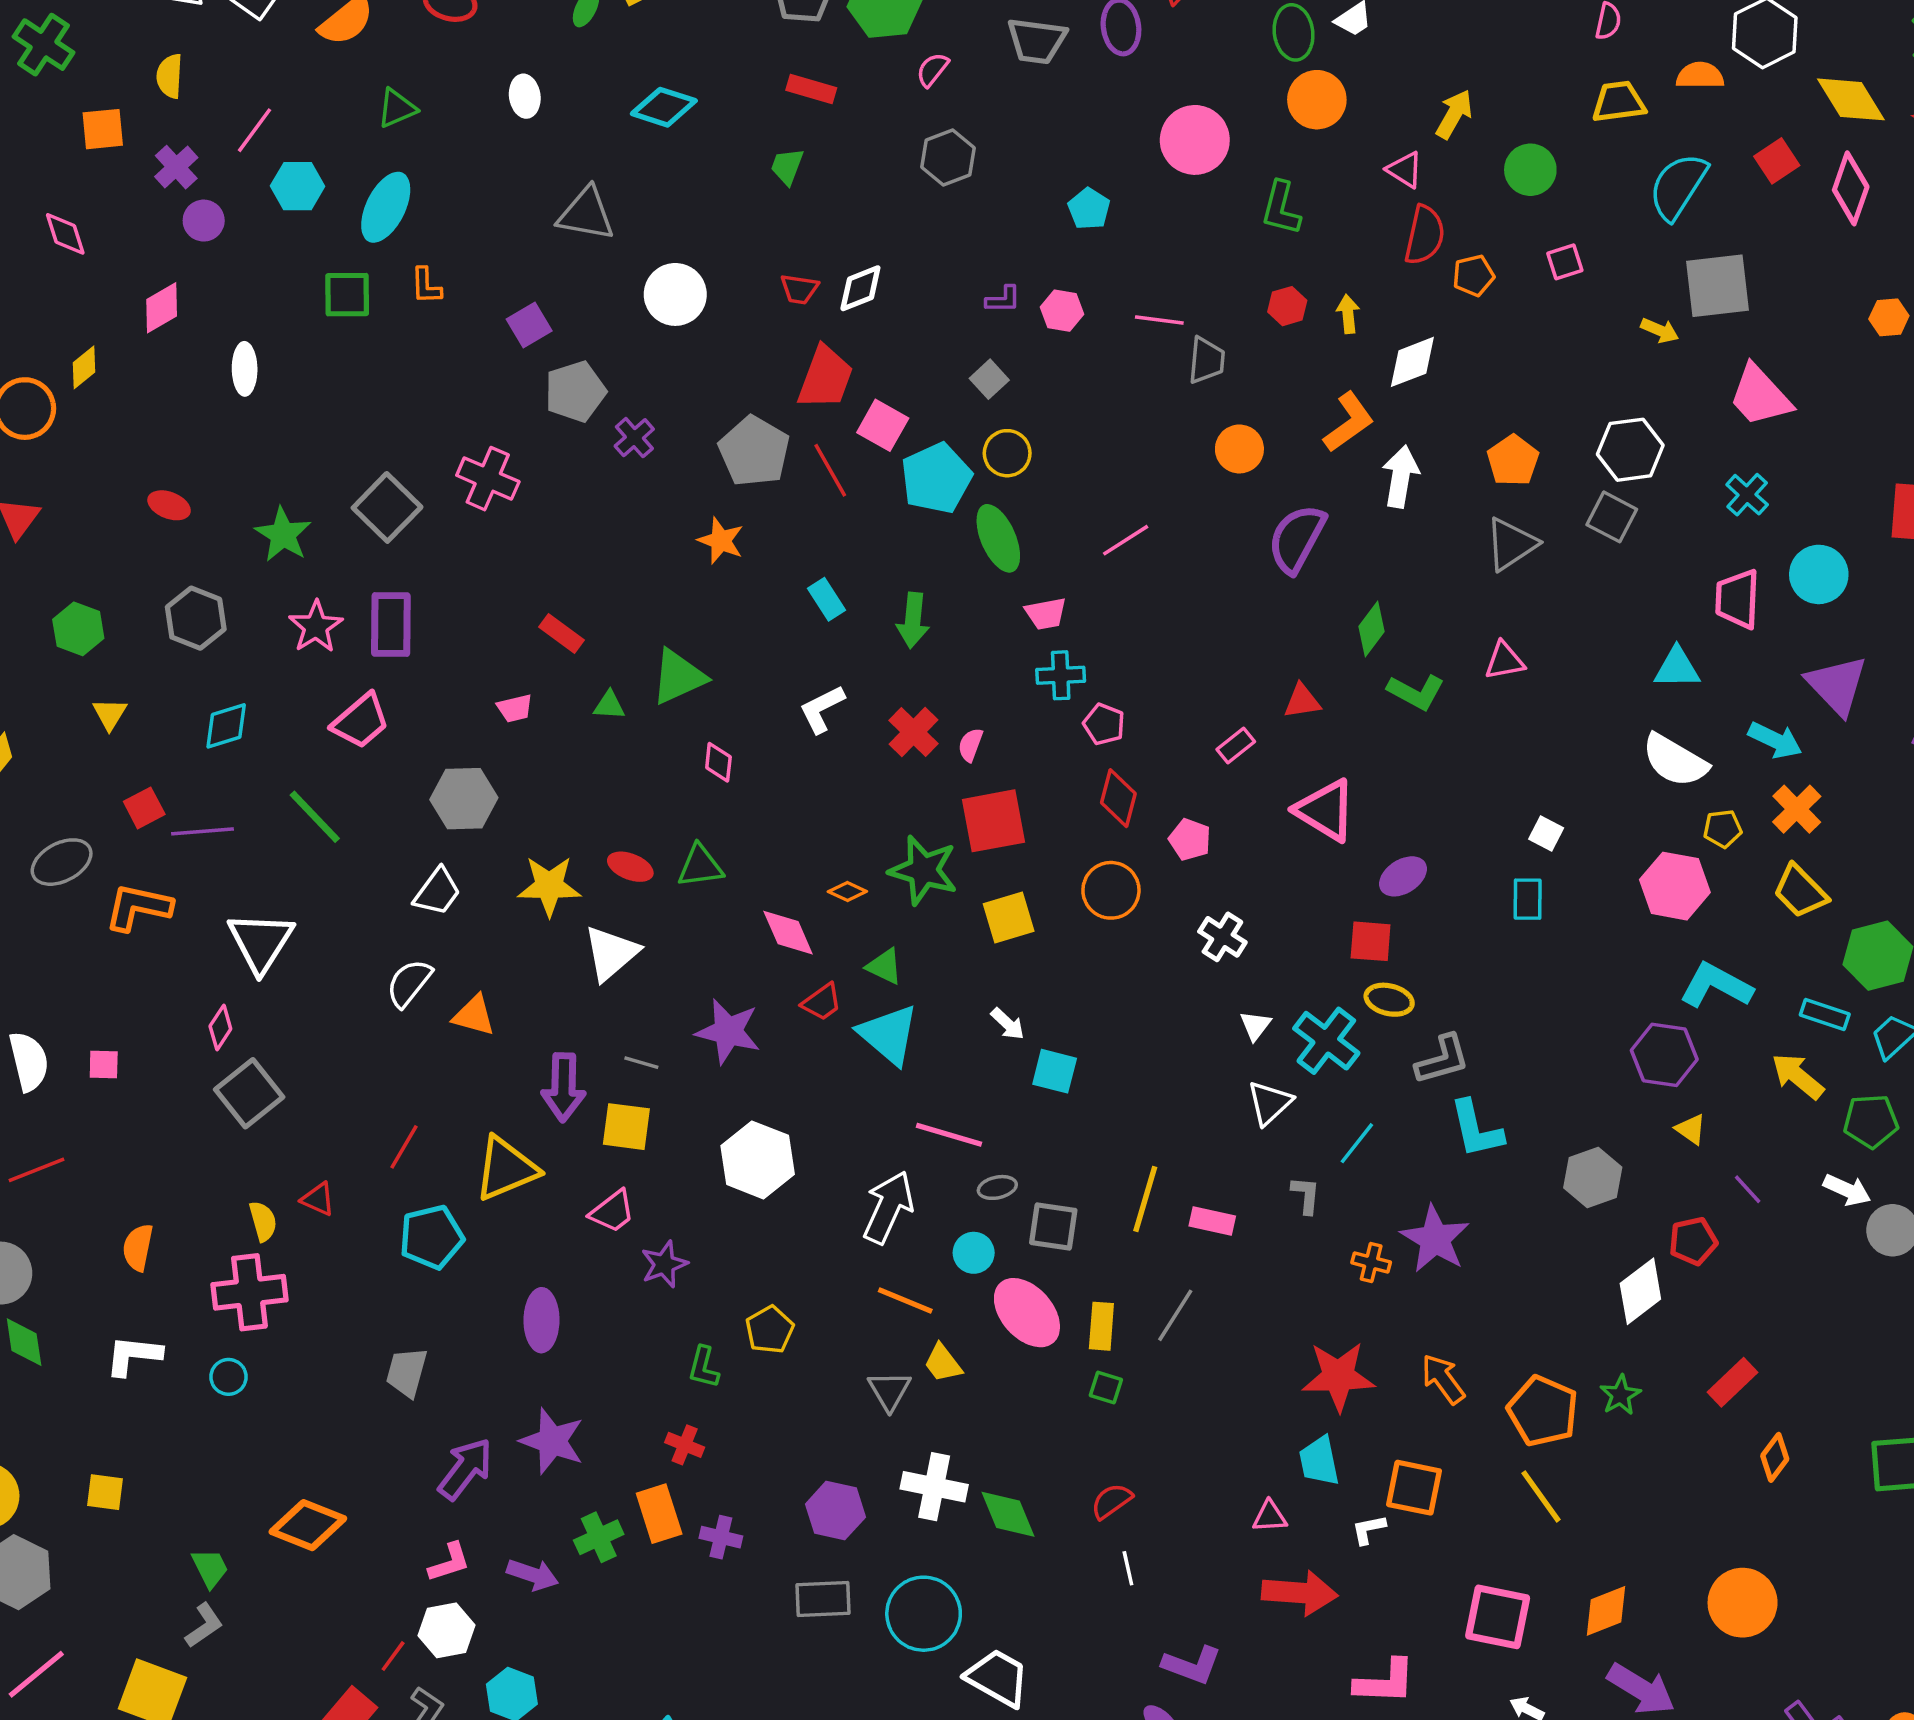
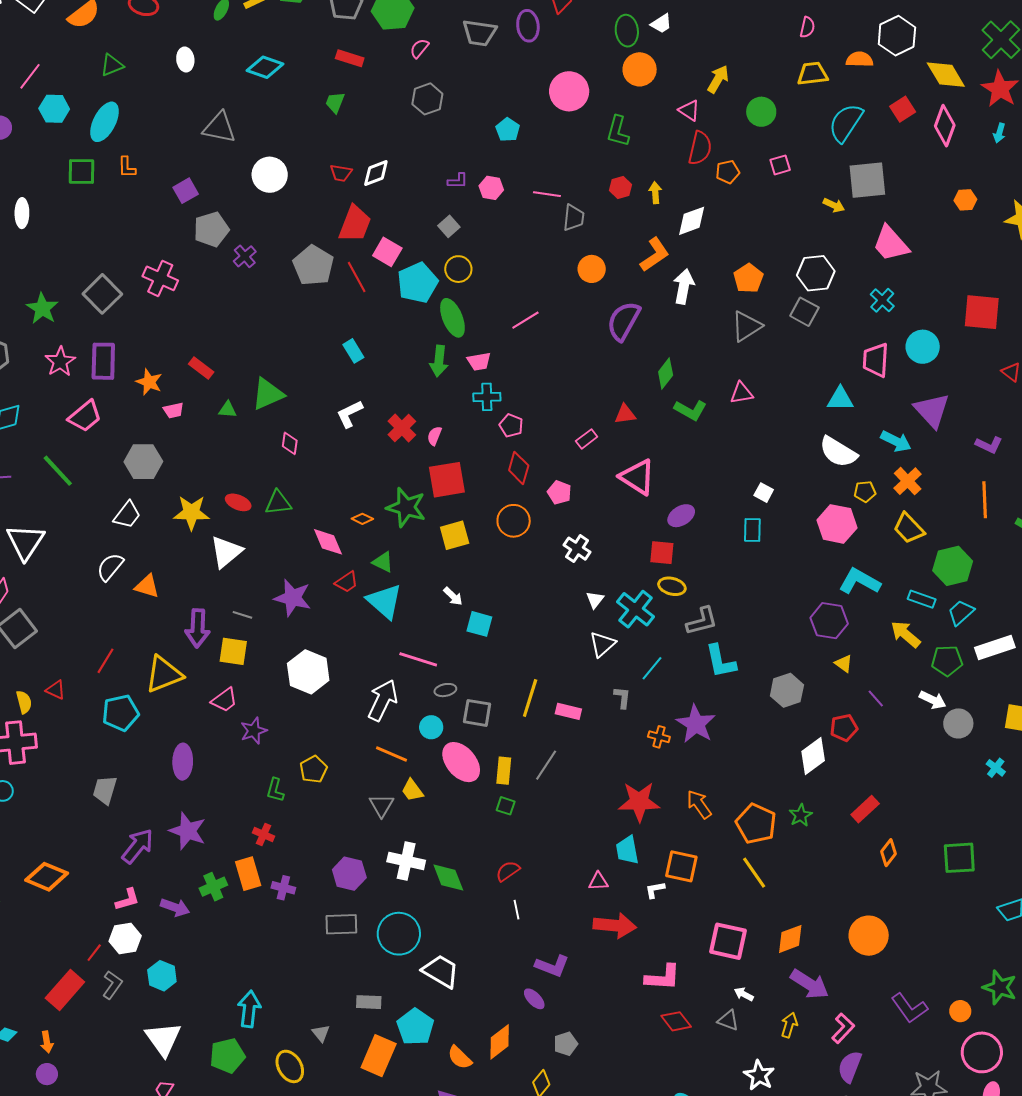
orange star: (721, 541) -> (149, 382), moved
green arrow: (913, 620) -> (439, 361), moved

